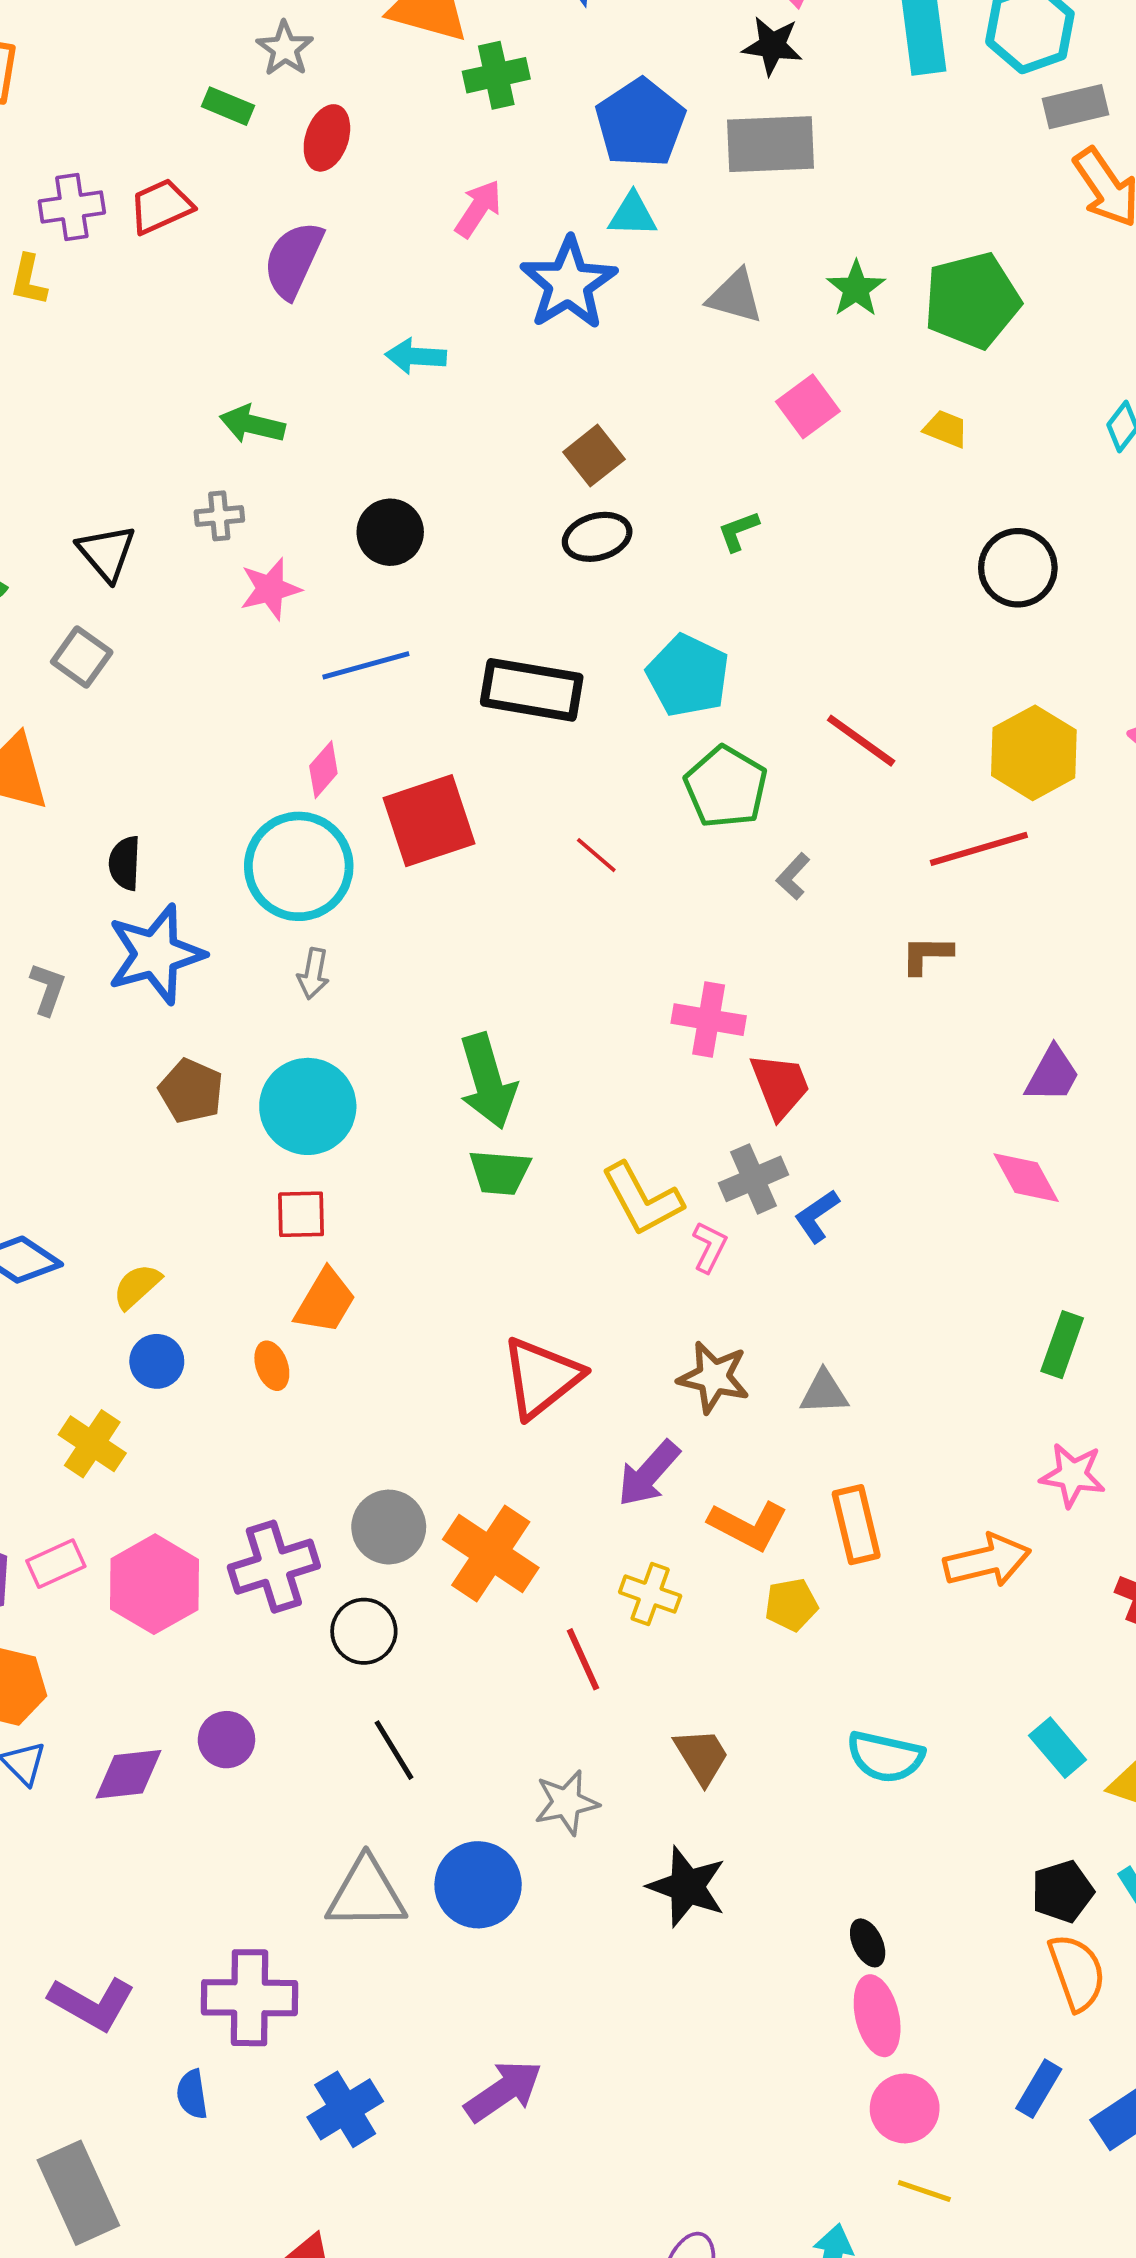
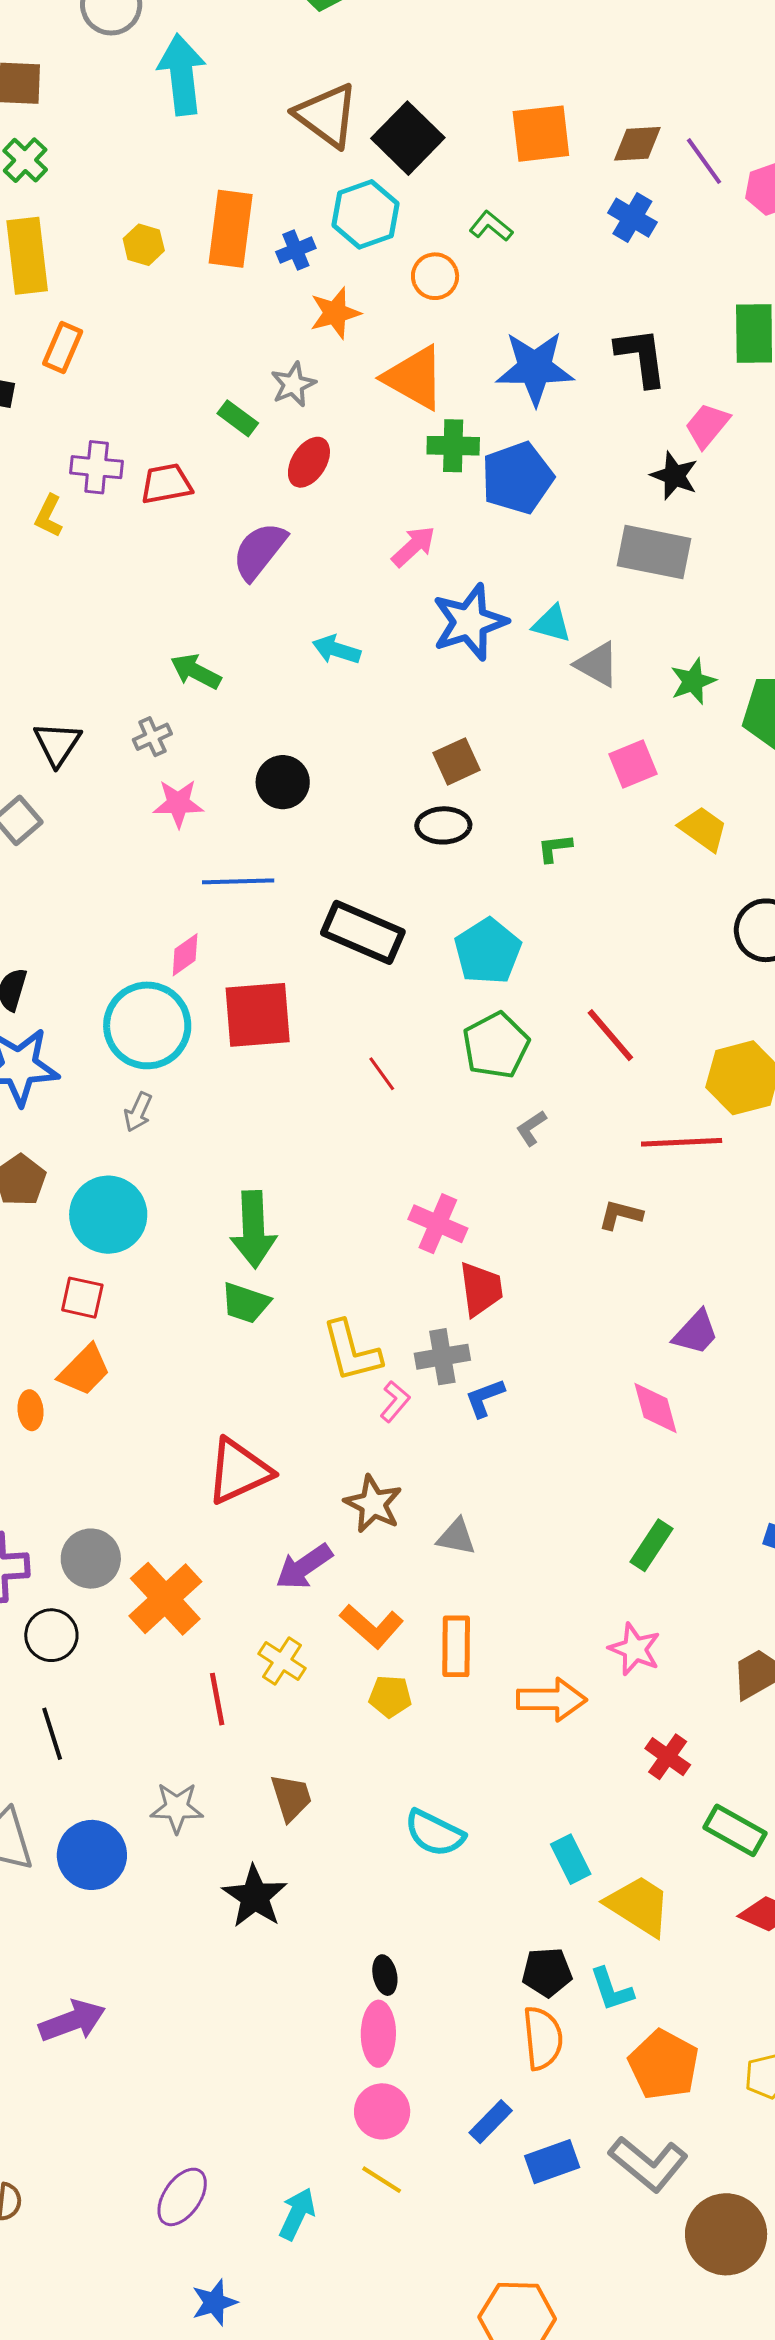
blue pentagon: (640, 123) -> (517, 478), moved
cyan triangle: (633, 215) -> (552, 624), moved
yellow trapezoid: (946, 429) -> (703, 829), moved, size x1.4
gray cross: (219, 516) -> (152, 737), turned -33

